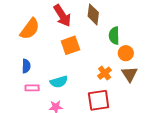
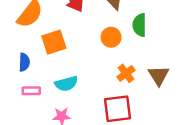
orange square: (70, 45) -> (54, 42), moved
orange circle: (126, 53) -> (111, 37), moved

